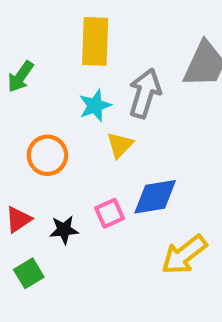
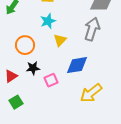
gray arrow: (145, 93) -> (92, 29), moved
pink square: (110, 213) -> (51, 80), moved
black star: (64, 230) -> (33, 68), moved

